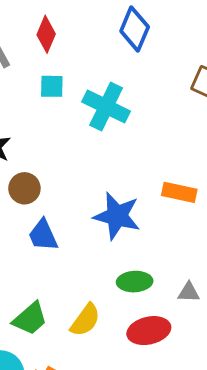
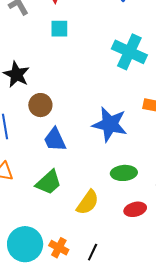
cyan cross: (106, 106) -> (129, 52), moved
green trapezoid: (30, 319) -> (49, 182), moved
red ellipse: (149, 331) -> (135, 209), size x0.7

